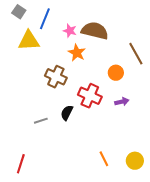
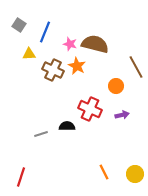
yellow triangle: (29, 41) -> (29, 54), size x0.6
brown cross: (56, 77) -> (53, 70), moved
black semicircle: (67, 113) -> (67, 126), turned 63

